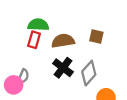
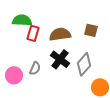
green semicircle: (38, 25) -> (22, 20), moved
gray semicircle: (23, 76) -> (35, 68), moved

